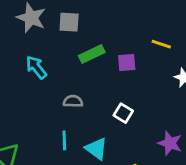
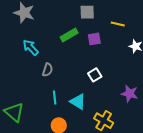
gray square: (69, 22) -> (87, 12), moved
gray semicircle: (73, 101) -> (48, 70), moved, turned 112
white square: (123, 113) -> (95, 75), turned 32

